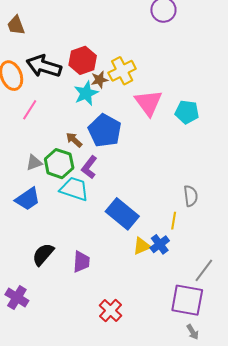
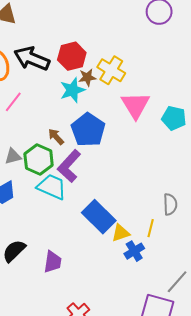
yellow cross: (122, 71) -> (111, 70), turned -36
purple L-shape: (89, 167) -> (69, 166), size x1.4
yellow triangle: (142, 246) -> (121, 233), moved

